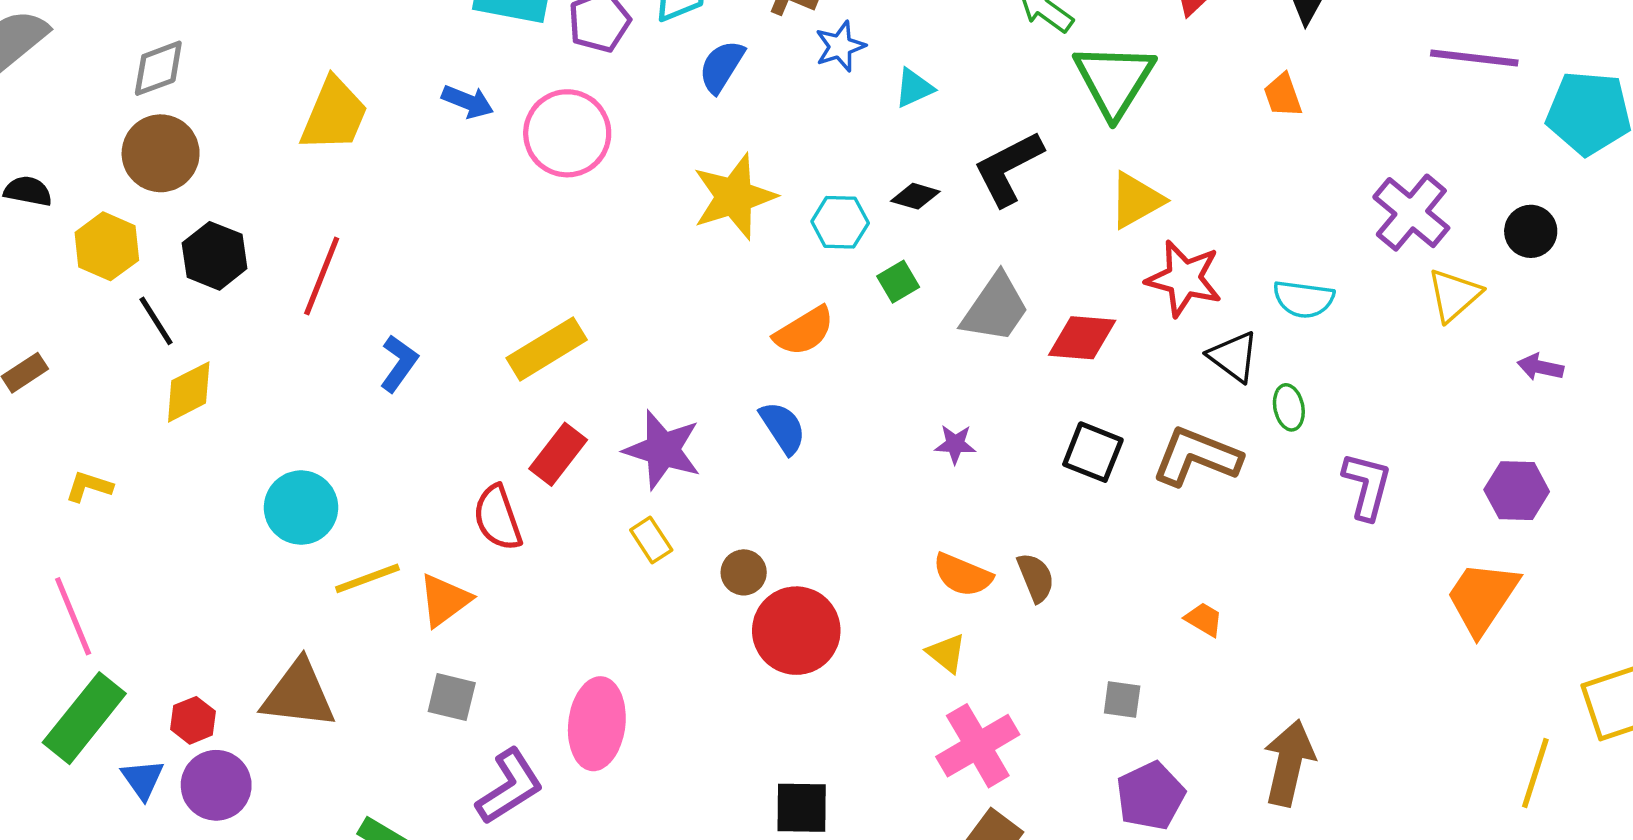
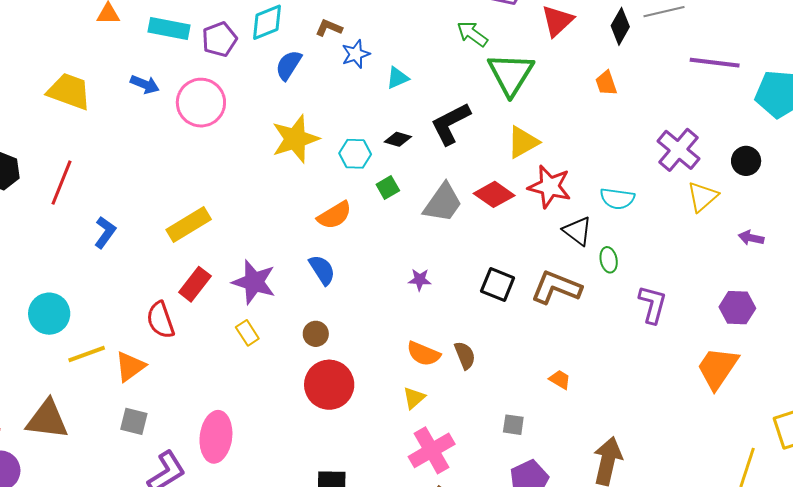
yellow trapezoid: (334, 115) -> (69, 91), turned -93
red diamond: (1082, 338) -> (494, 194), moved, turned 30
brown circle: (744, 572) -> (316, 334), moved
yellow triangle: (946, 653) -> (414, 398), turned 40

